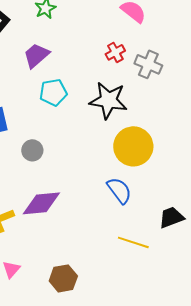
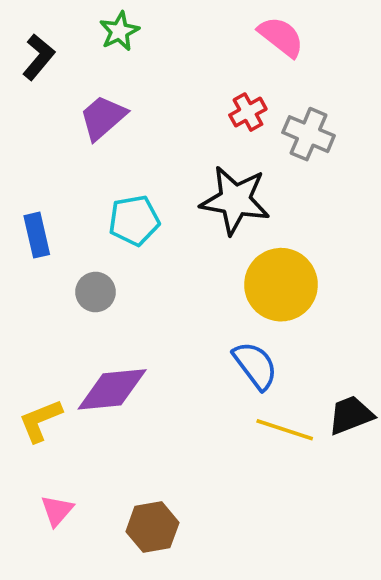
cyan pentagon: (53, 92) -> (134, 220), moved
yellow line: (133, 242) -> (285, 430), moved

